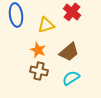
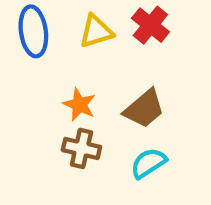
yellow triangle: (46, 25) -> (96, 31), moved

